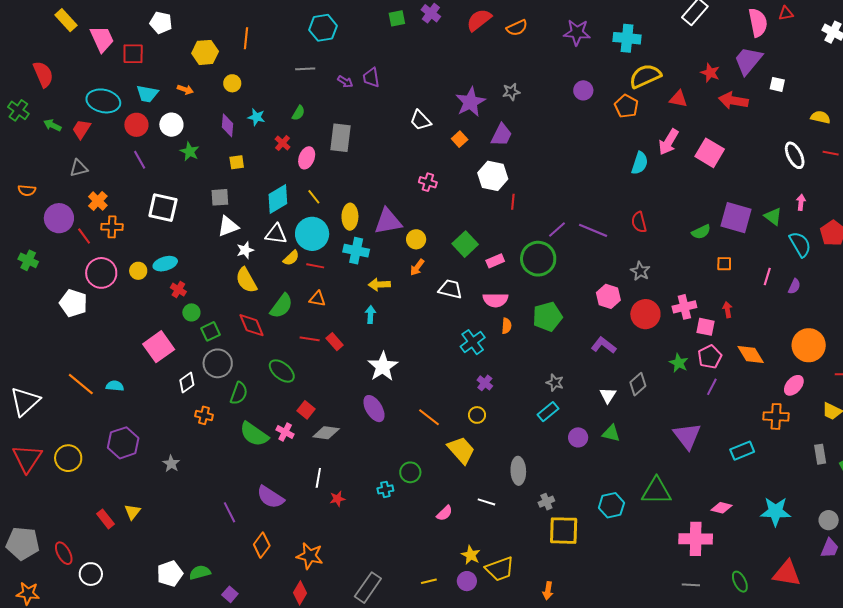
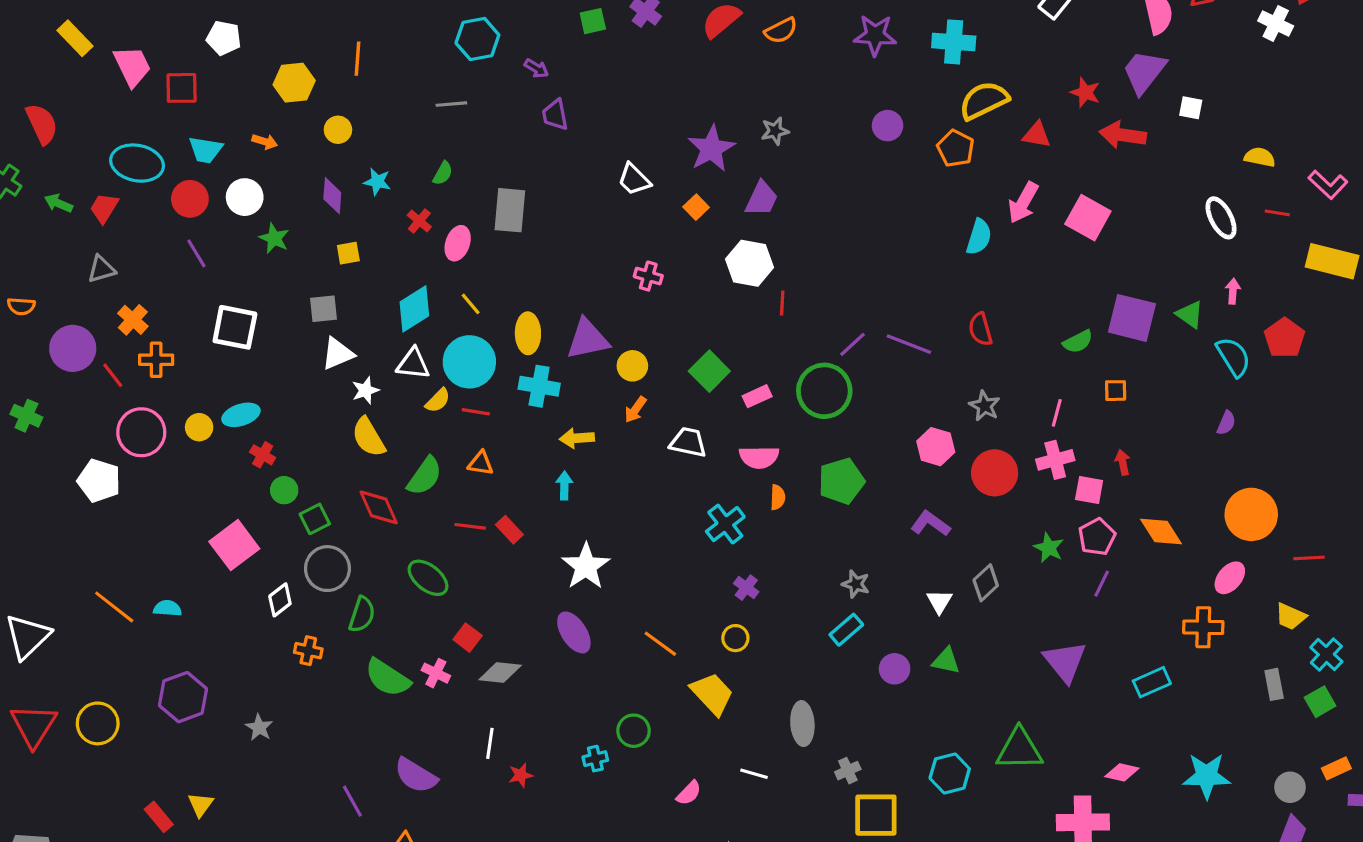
purple arrow: (345, 82) -> (536, 68), moved
pink line: (767, 276) -> (1057, 413), moved

